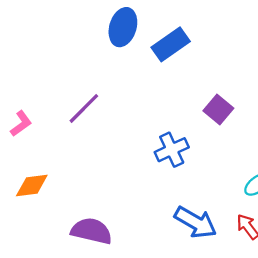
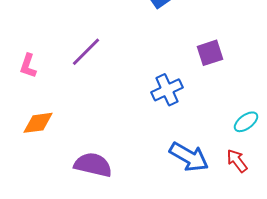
purple square: (218, 110) -> (210, 53), turned 32
pink L-shape: (21, 124) -> (28, 66), turned 145

